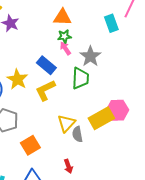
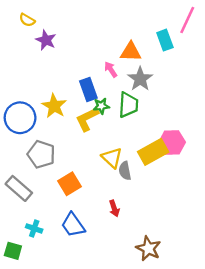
orange triangle: (62, 17) -> (131, 52), moved
green star: (64, 36) -> (101, 106), moved
blue rectangle: (46, 65) -> (88, 90), turned 30
yellow triangle: (66, 123) -> (112, 158), turned -30

